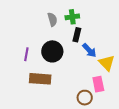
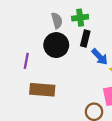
black circle: (52, 51) -> (56, 45), moved

